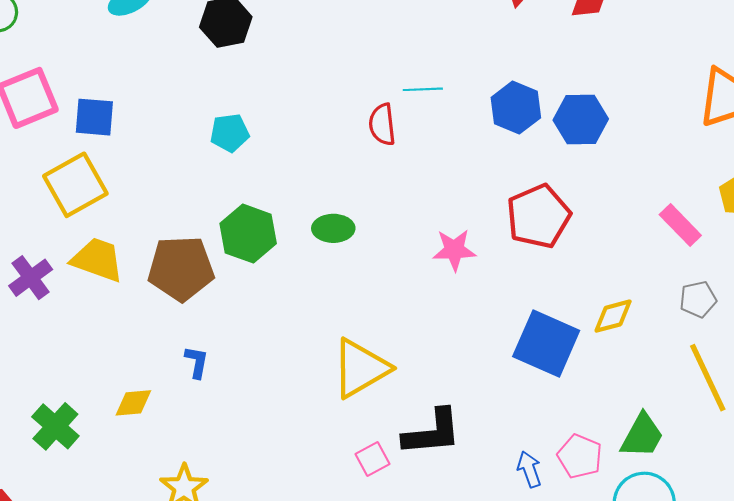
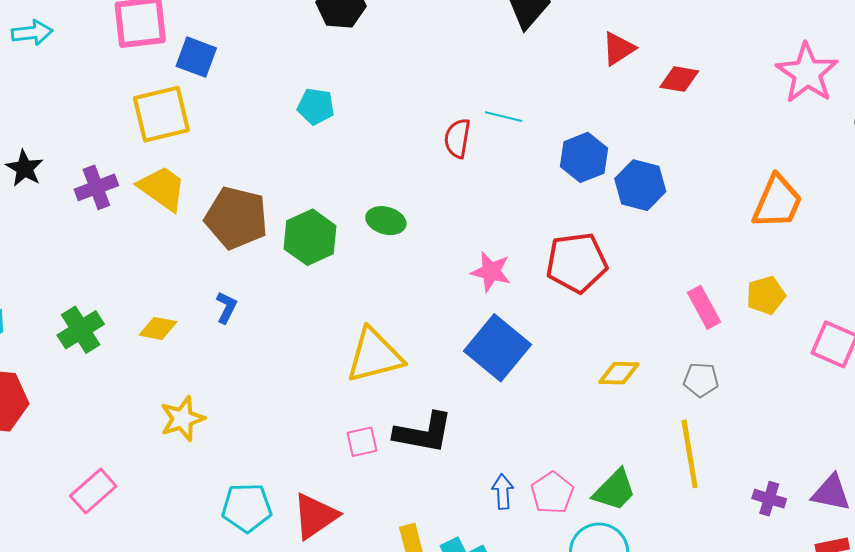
green hexagon: (248, 234) -> (310, 237), moved
blue square: (546, 344) -> (497, 348), moved

